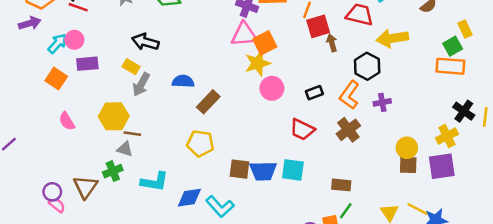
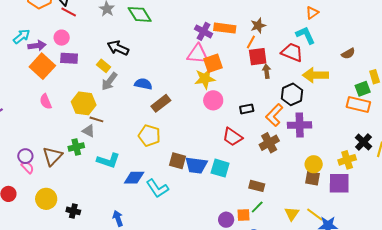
purple arrow: (30, 23) -> (37, 46), moved
cyan arrow: (57, 44) -> (22, 36), moved
orange square: (56, 78) -> (42, 66), size x1.4
purple cross: (382, 102) -> (300, 125), size x1.6

